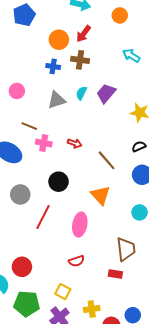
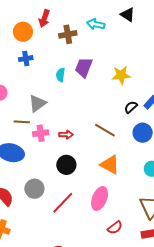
brown cross: (80, 60) -> (68, 34), moved
gray triangle: (56, 100) -> (37, 103), moved
red arrow: (75, 143) -> (66, 135), moved
red line: (43, 217) -> (63, 203), turned 35
pink ellipse: (80, 225) -> (100, 198), turned 30
red semicircle: (76, 261) -> (115, 228), moved

